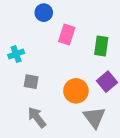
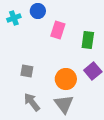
cyan cross: (16, 54) -> (14, 18), moved
gray triangle: (94, 117) -> (64, 104), moved

